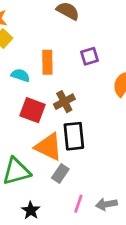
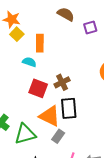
purple square: (90, 56) -> (90, 27), moved
orange rectangle: (47, 62) -> (40, 43), moved

